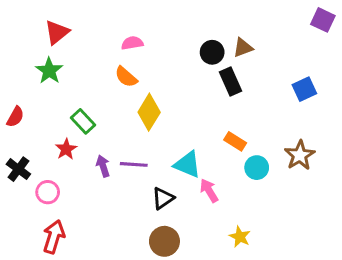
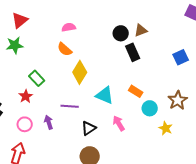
green star: (49, 71) -> (15, 45), turned 30
cyan triangle: (188, 164) -> (105, 95), moved
purple arrow: (103, 166) -> (49, 122), moved
pink circle: (48, 192) -> (25, 124), moved
yellow star: (240, 237) -> (166, 128), moved

